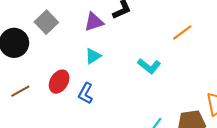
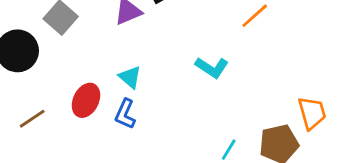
cyan triangle: (93, 56) -> (130, 77), moved, turned -42

